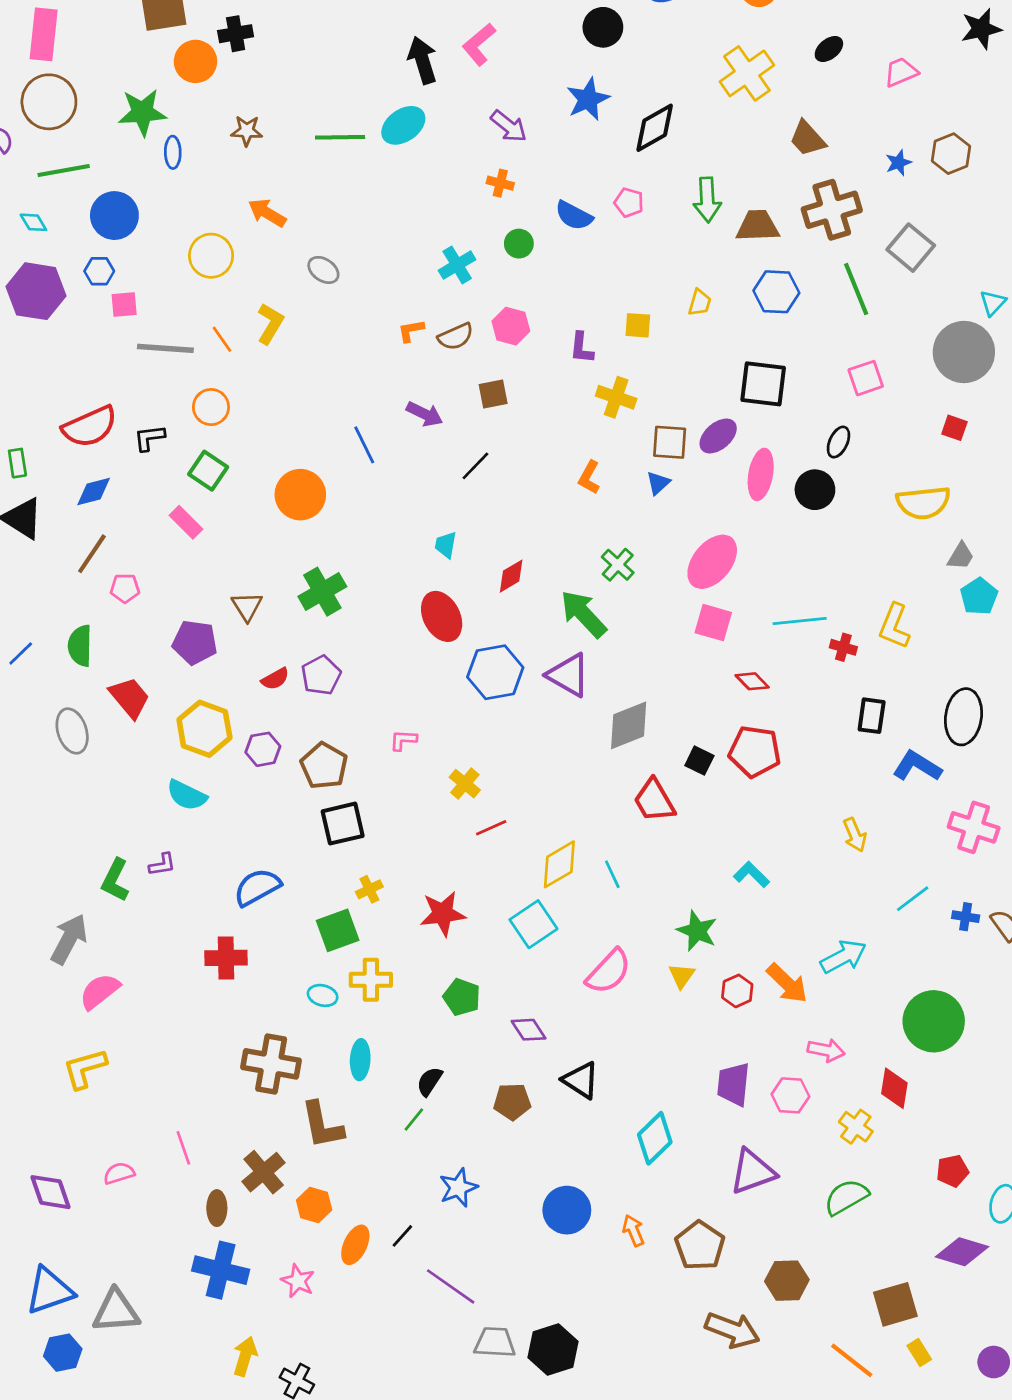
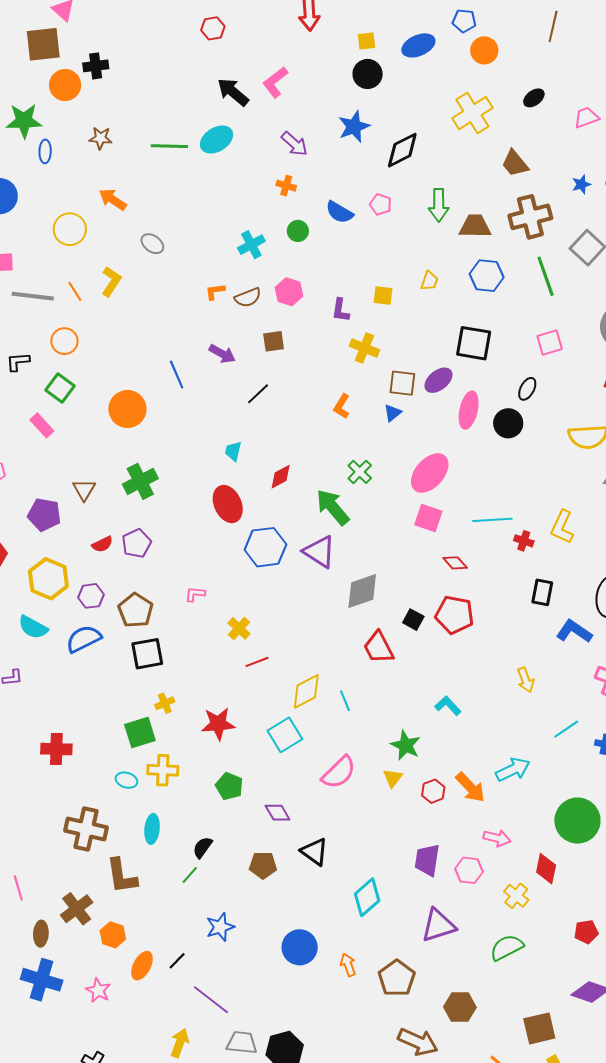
black arrow: (422, 60) -> (233, 92), turned -36
blue semicircle: (257, 887) -> (84, 639), moved
yellow arrow: (245, 1356) -> (180, 1043), moved

